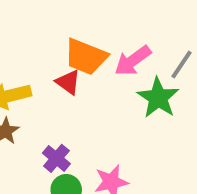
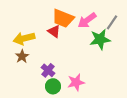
green star: (158, 98) -> (100, 39), turned 30

